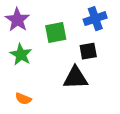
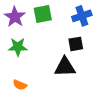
green square: (56, 33) -> (43, 14), moved
green star: (21, 55) -> (18, 47), turned -30

